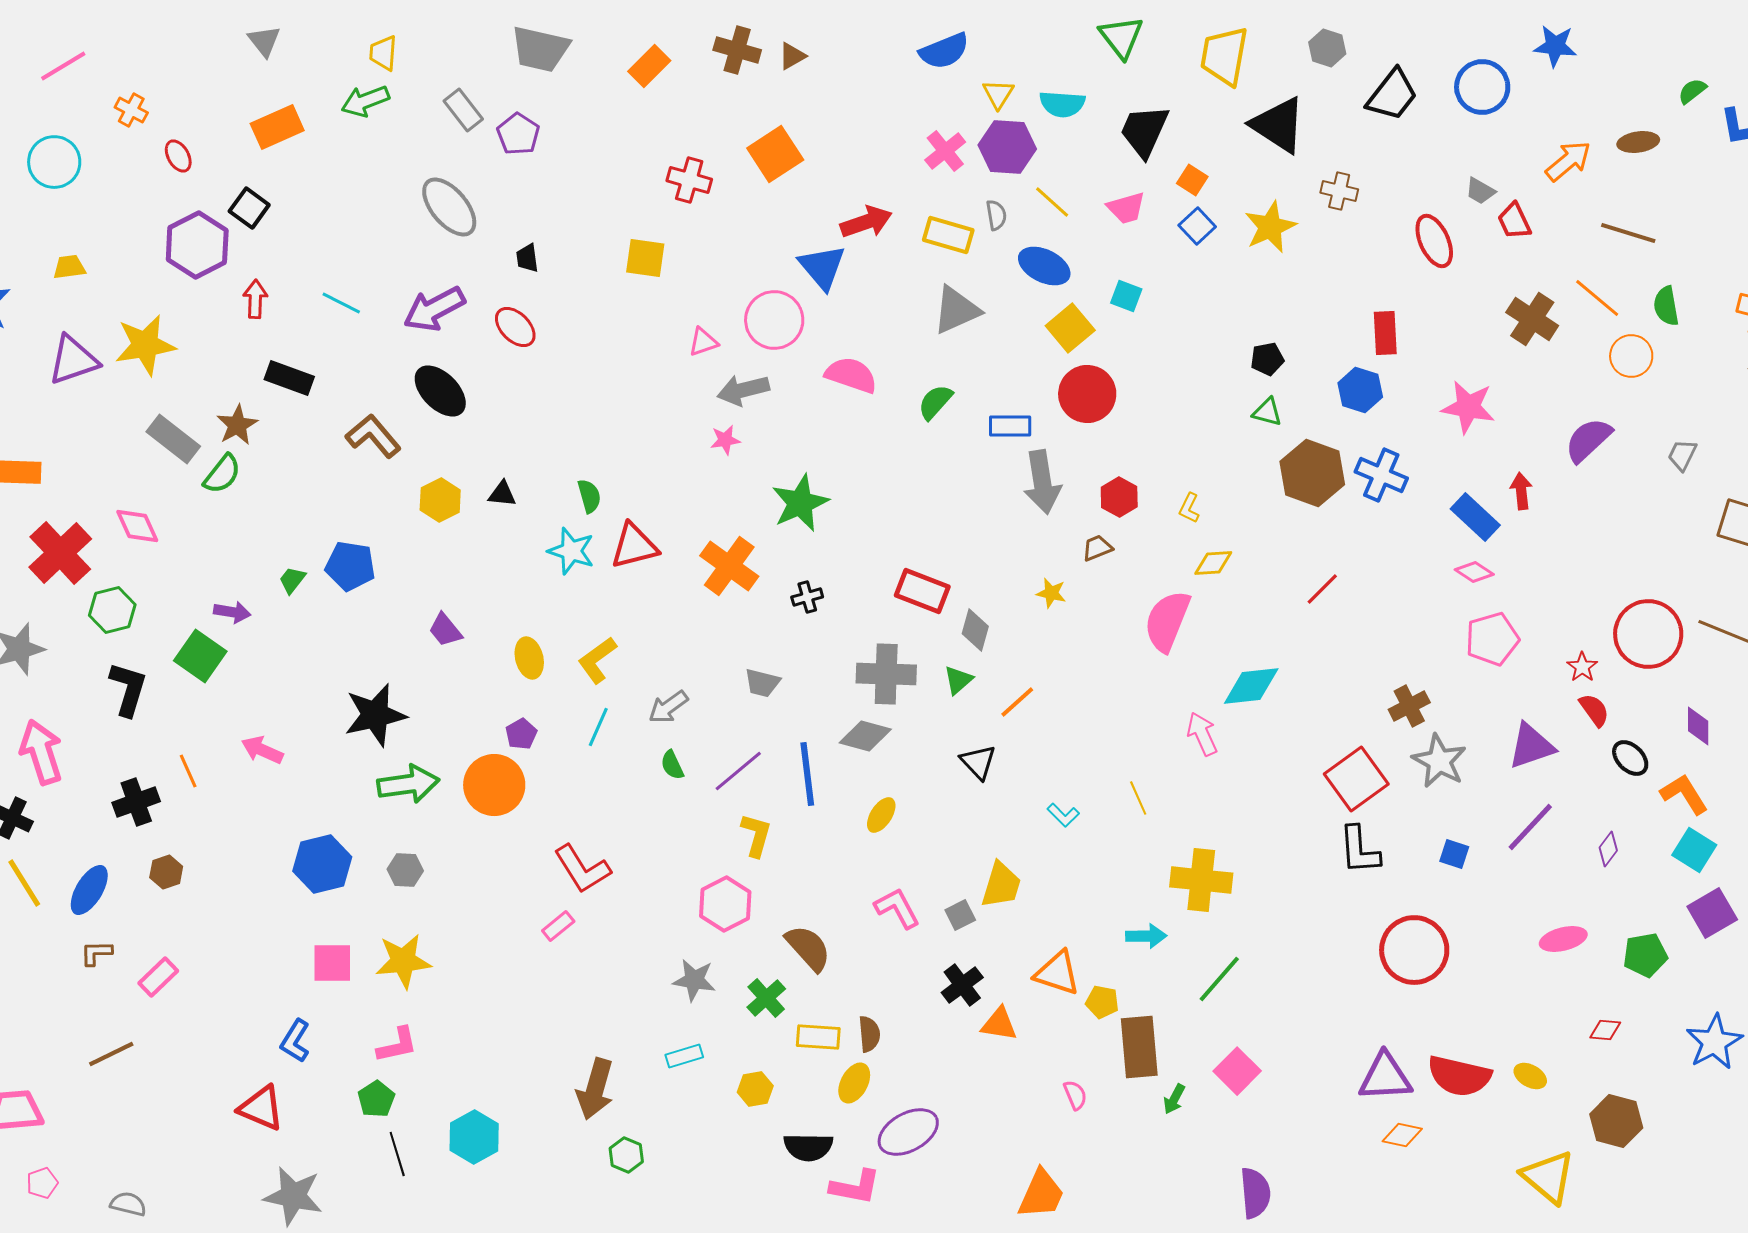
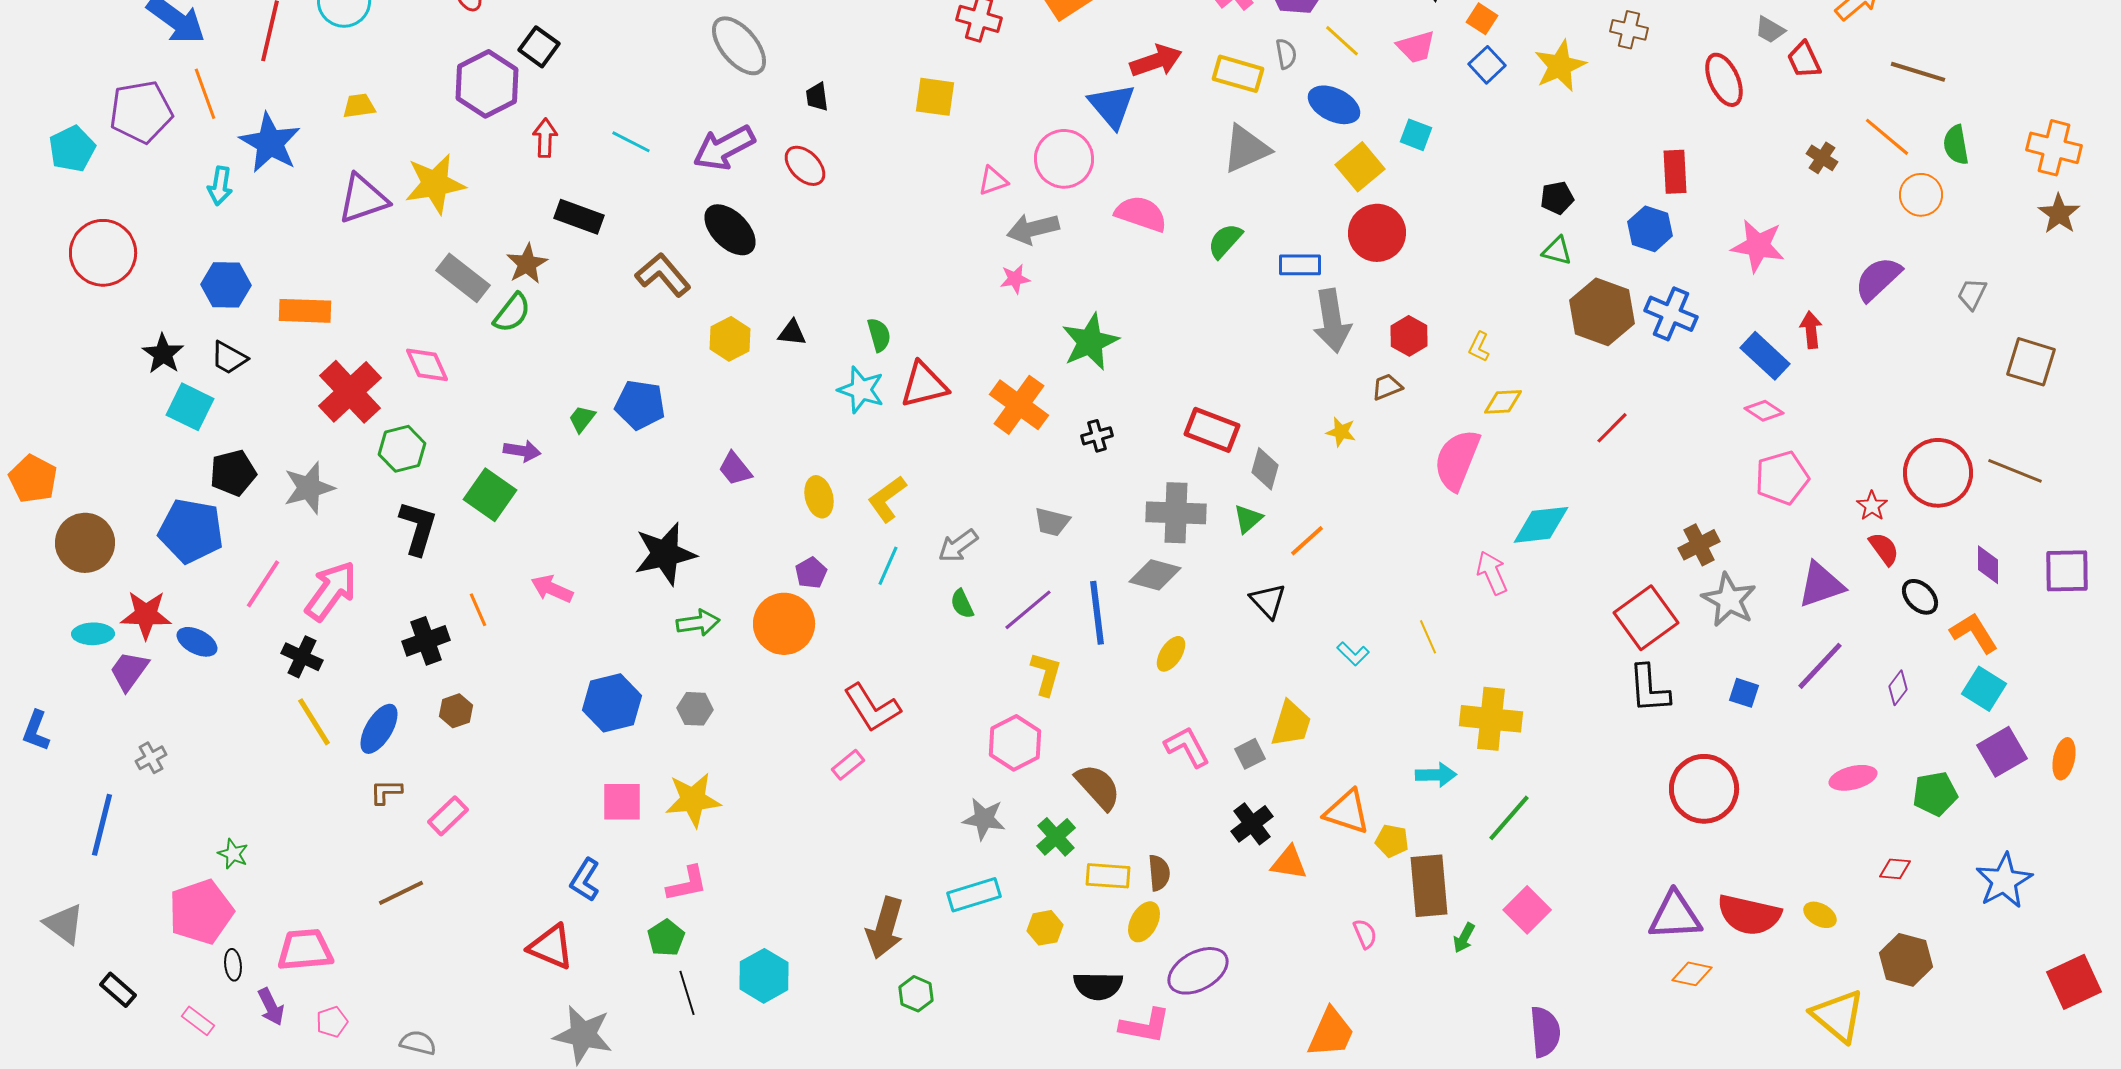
brown cross: (1532, 319) -> (1822, 158), size x0.6
pink arrow: (41, 752) -> (331, 591), turned 54
green arrow: (408, 784) -> (698, 623), size x0.7
cyan rectangle: (684, 1056) -> (974, 895), size x1.4

